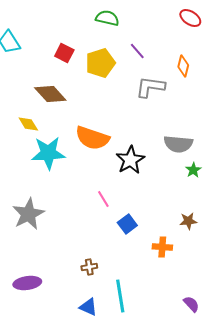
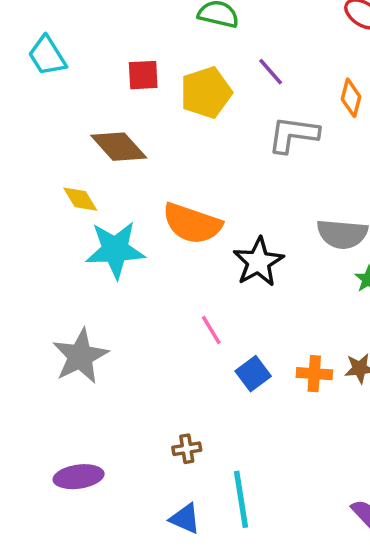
red square: (64, 53) -> (143, 75), turned -30
orange cross: (162, 247) -> (314, 374), moved

